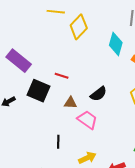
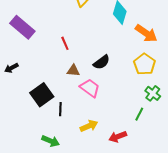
red line: (62, 76) -> (65, 43), turned 48
black square: (38, 91) -> (42, 95), moved, turned 30

